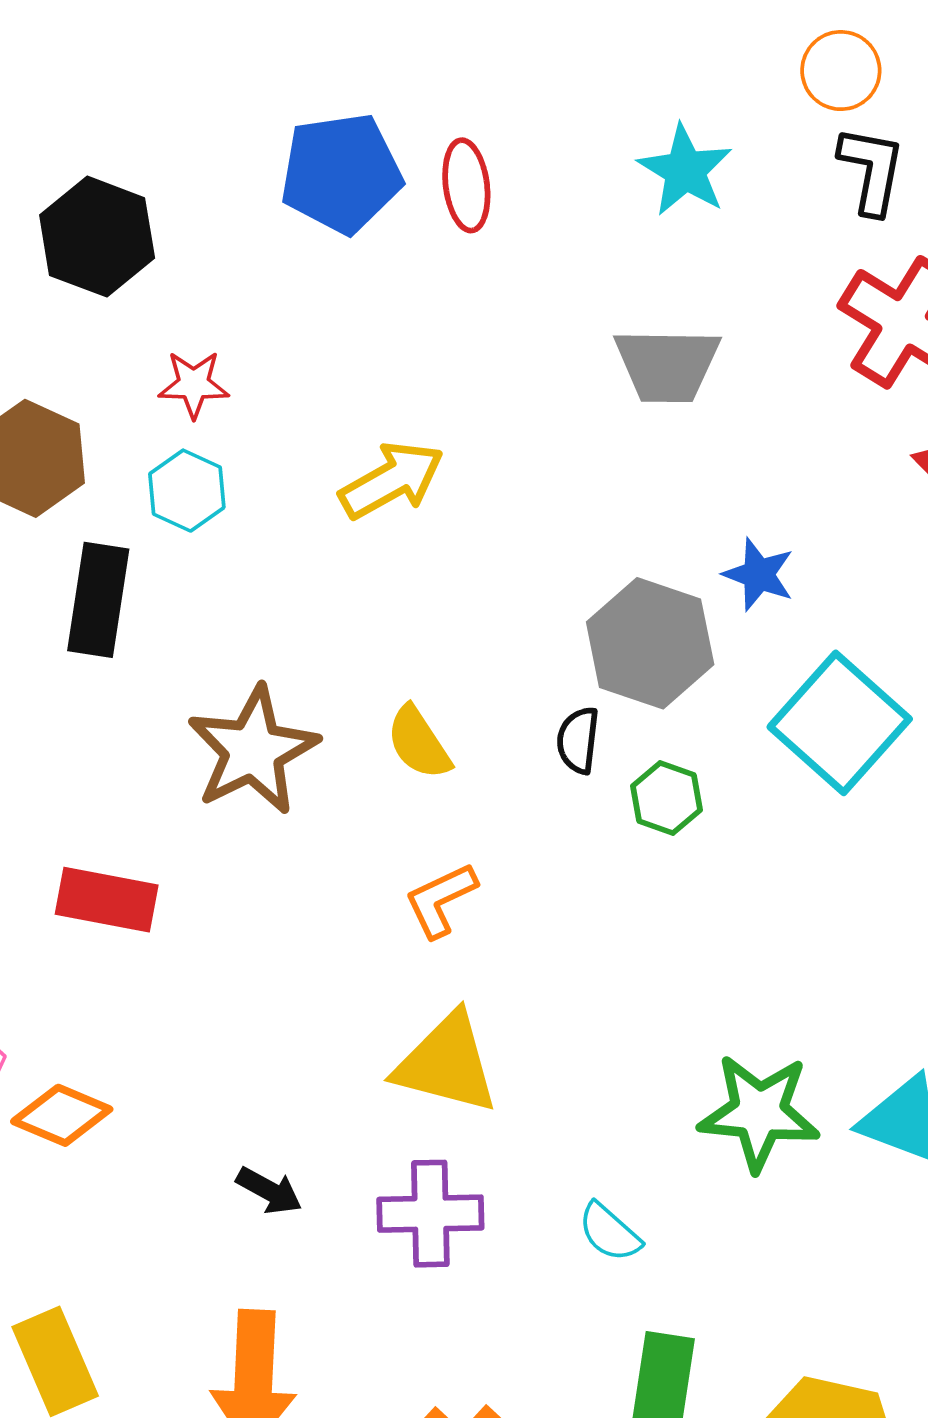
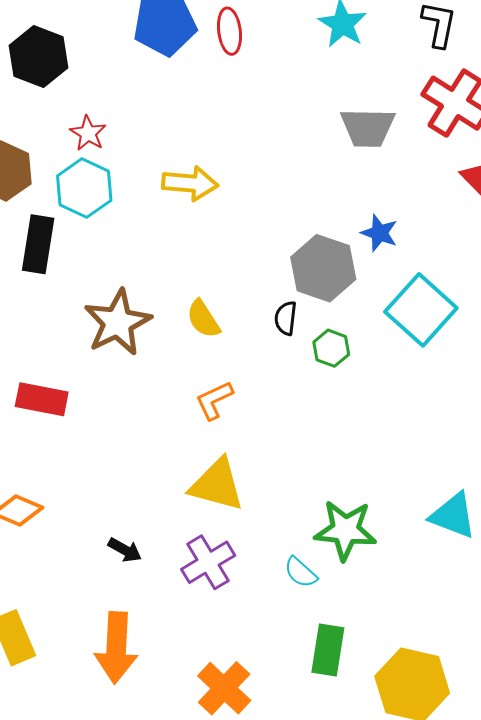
gray trapezoid: (667, 365) -> (368, 128), moved
red star: (194, 384) -> (88, 133), turned 30
yellow arrow: (392, 480) -> (190, 183), turned 34
cyan hexagon: (187, 491) -> (84, 188), size x1.4
green star: (759, 1112) -> (345, 530), moved
purple cross: (430, 1214) -> (208, 562), turned -30

